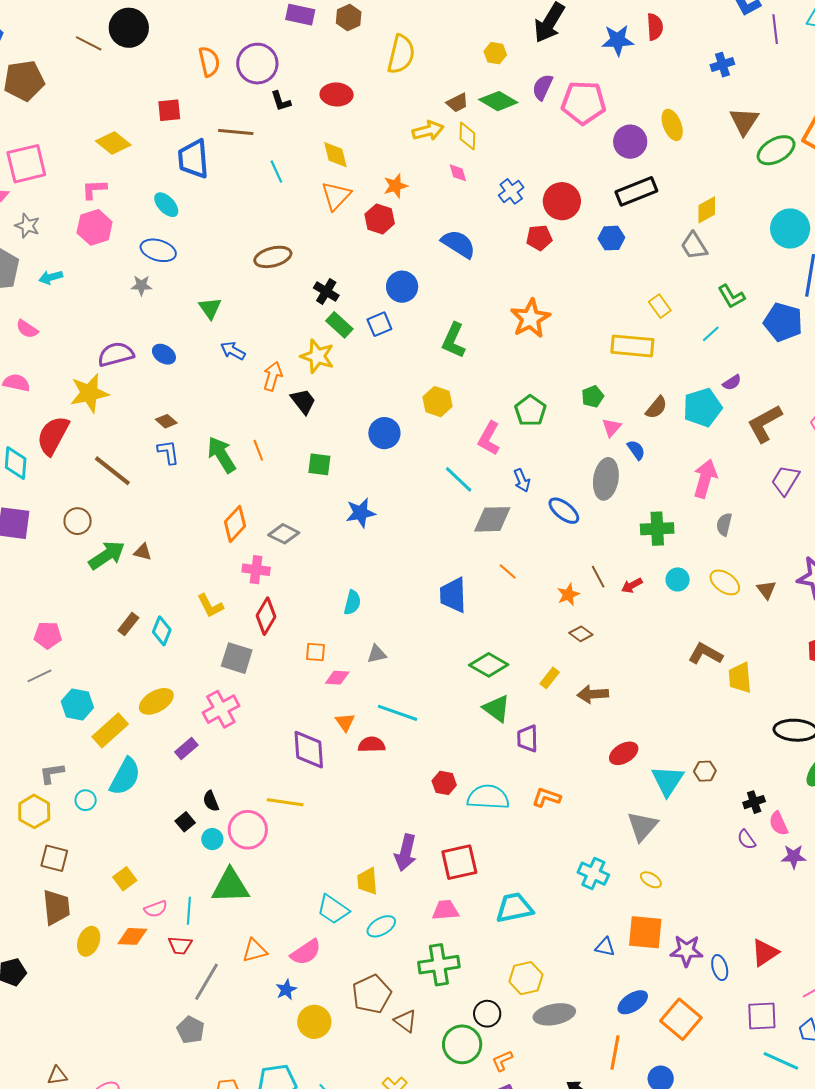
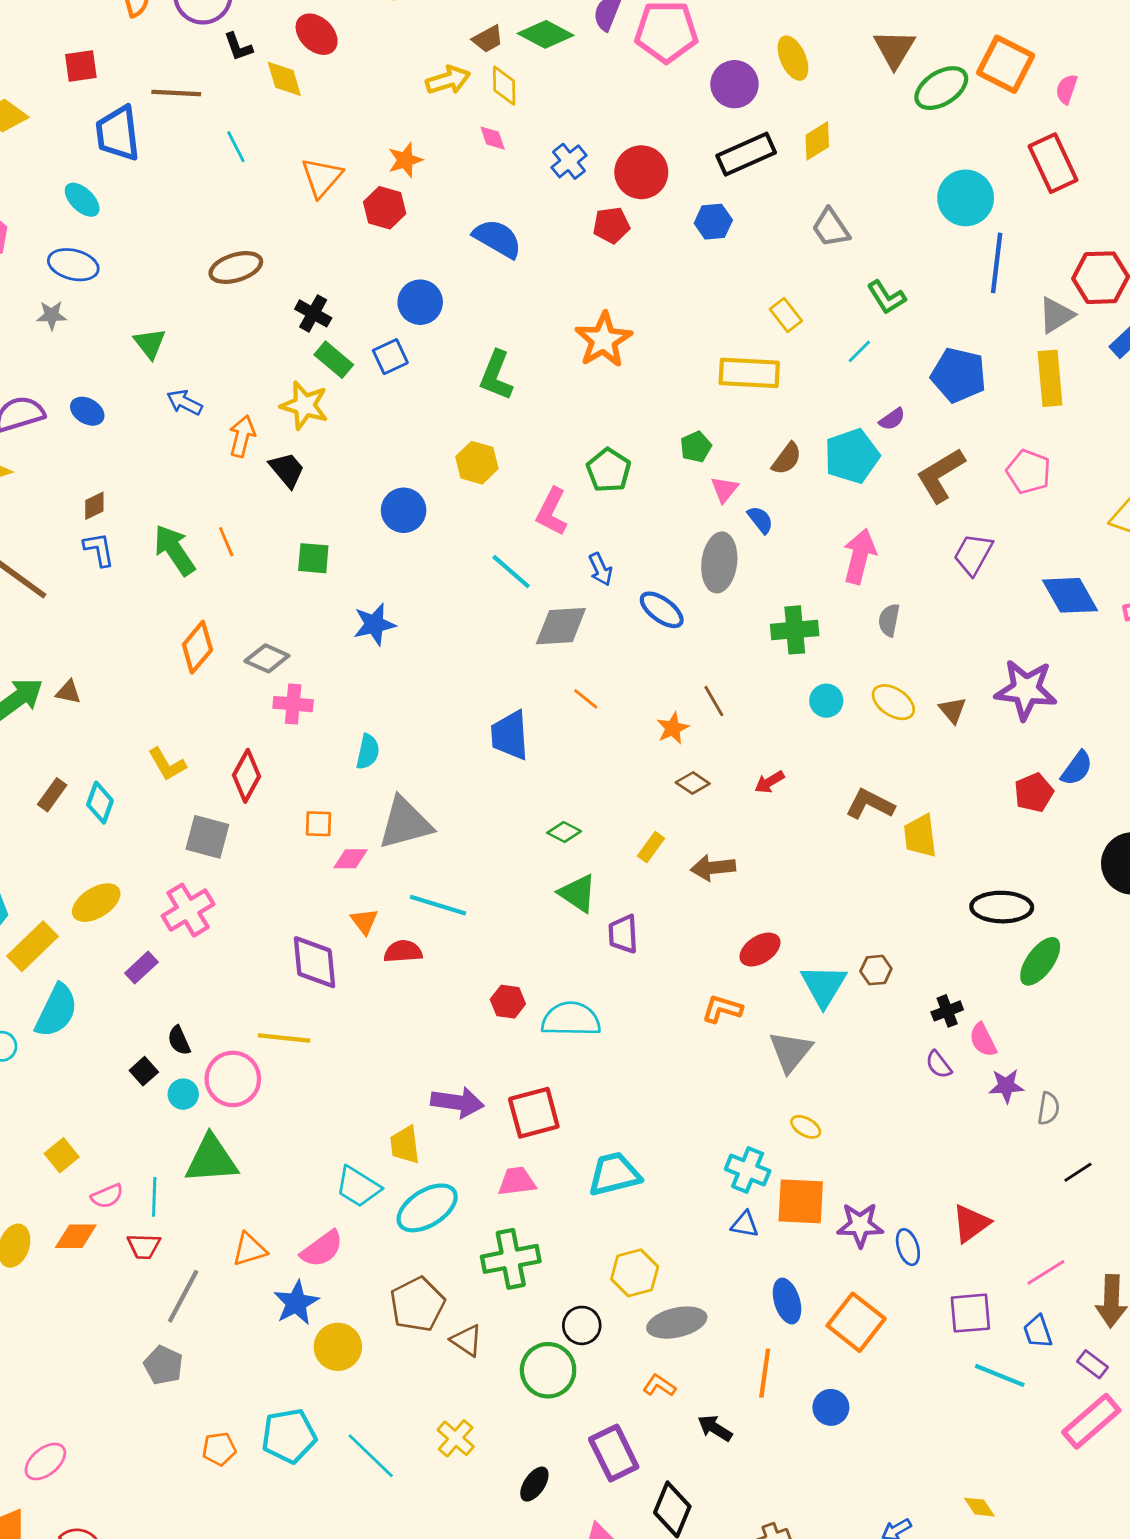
red ellipse: (337, 94) -> (317, 34), turned 44
yellow diamond: (335, 155) -> (284, 79), moved
yellow diamond: (707, 210) -> (817, 141), moved
blue pentagon: (783, 322) -> (959, 375), moved
brown diamond: (166, 421) -> (94, 506), turned -65
pink cross: (256, 570) -> (293, 704), moved
red arrow: (632, 585) -> (769, 782), moved
gray triangle: (377, 654) -> (405, 823), size x2.0
green diamond: (489, 665) -> (564, 832), size x0.6
orange L-shape: (546, 797) -> (722, 1009), moved
purple arrow: (406, 853) -> (457, 1102), turned -93
cyan cross: (593, 874) -> (748, 1170), moved
cyan ellipse: (381, 926) -> (427, 1208), size x1.5
blue star: (286, 990) -> (296, 1303), size x1.5
blue ellipse: (633, 1002) -> (787, 1301), turned -72
orange L-shape: (502, 1061) -> (659, 1386), moved, turned 60

